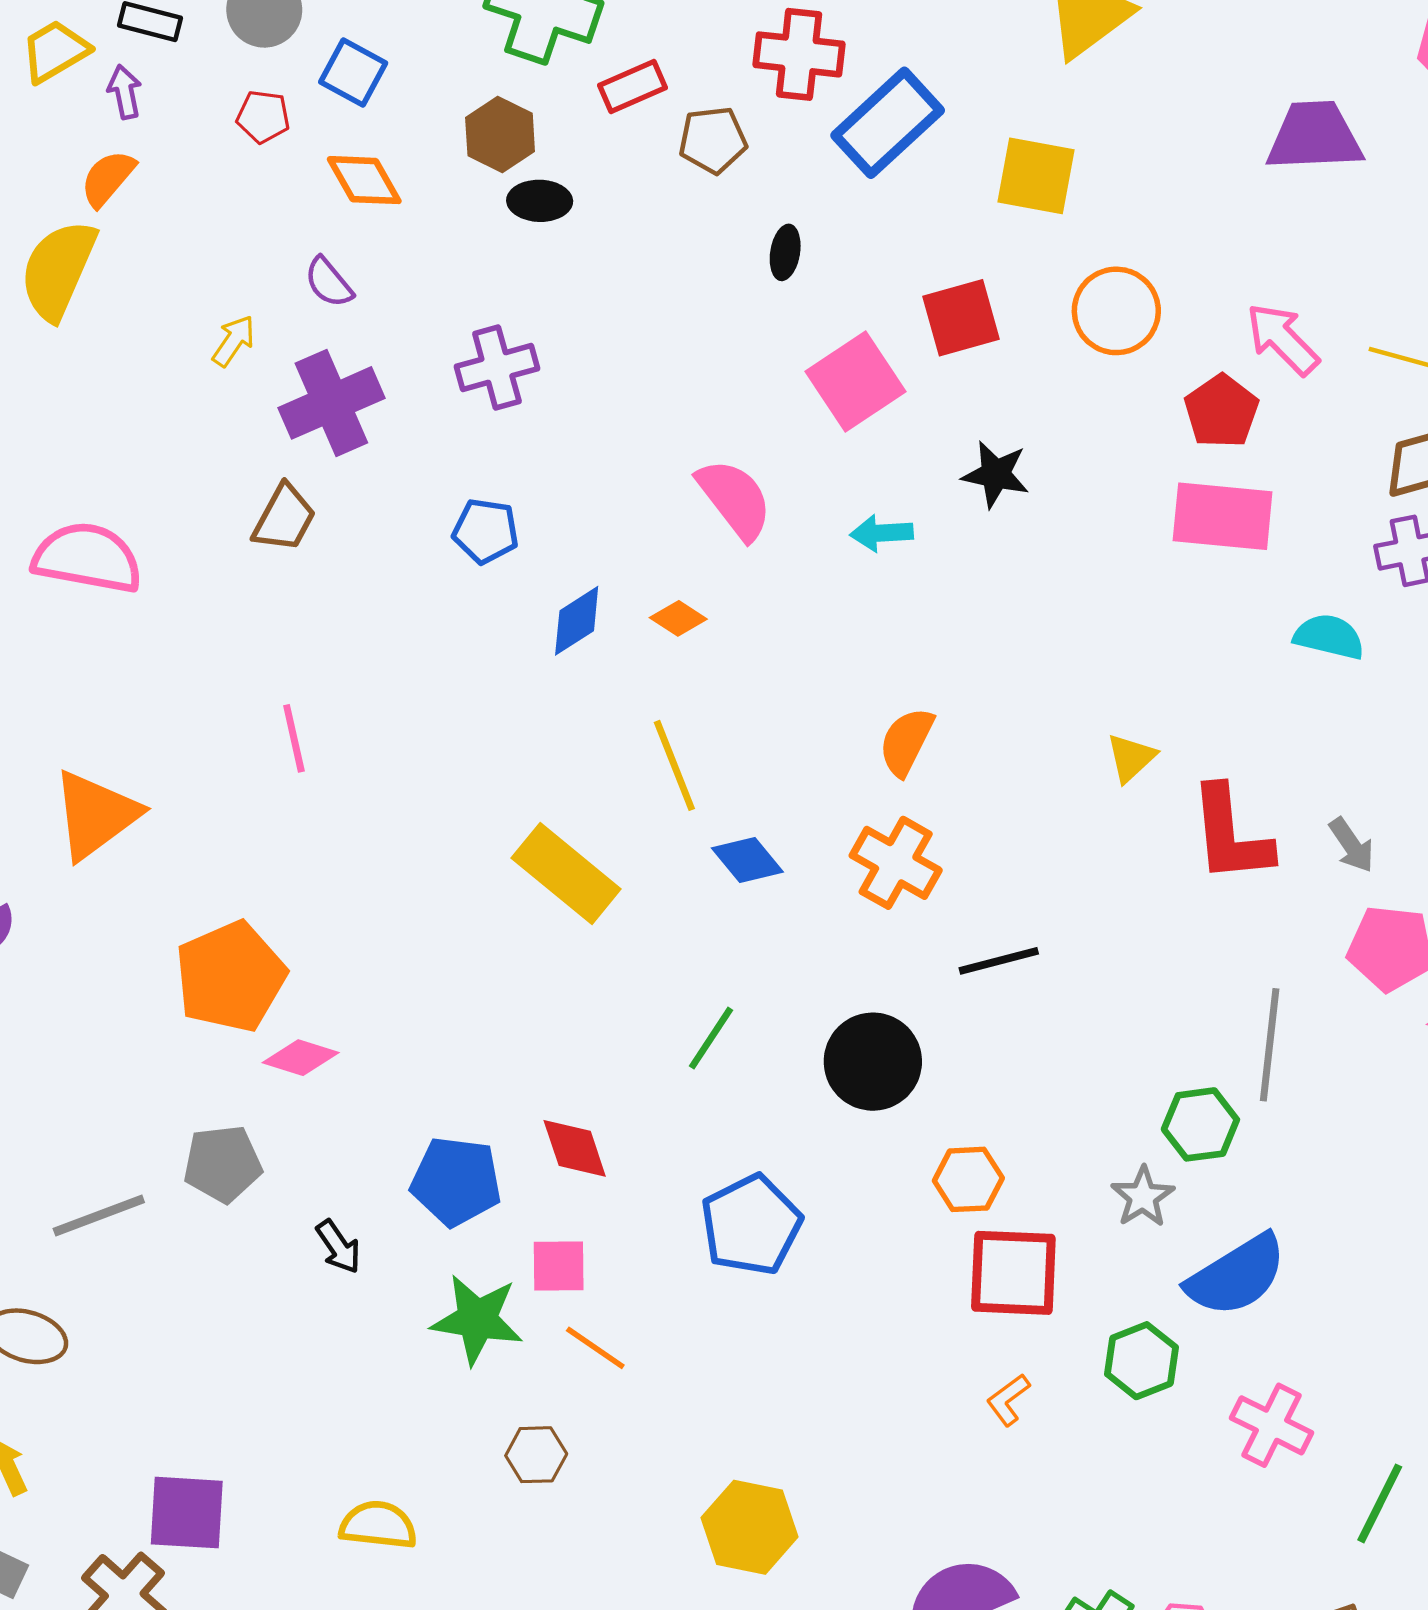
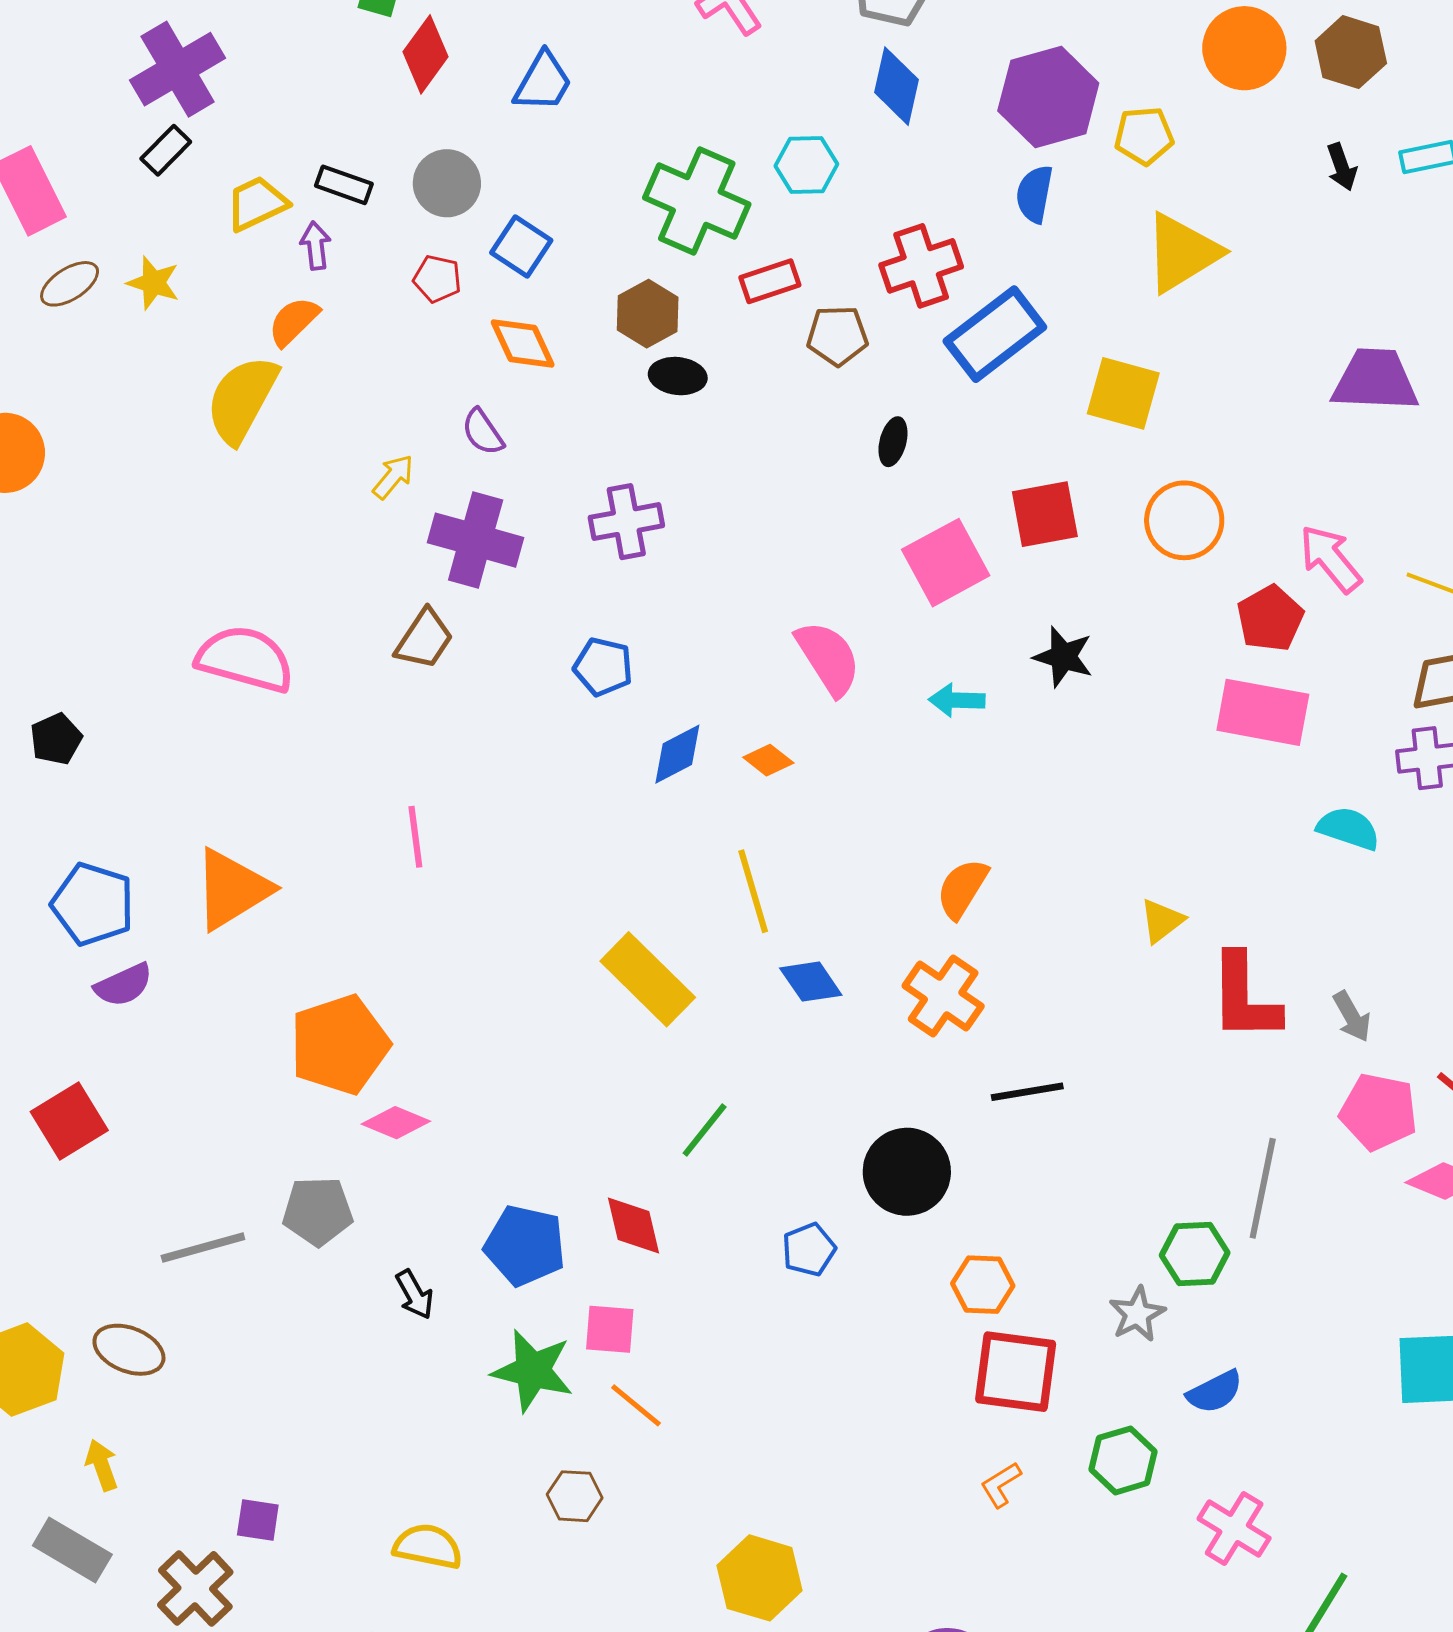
red cross: (799, 54) -> (921, 266), turned -30
purple cross: (331, 403) -> (476, 540), turned 34
green line: (711, 1038) -> (705, 1130), moved
blue pentagon: (751, 1225) -> (809, 1250), moved, size x0.6
blue semicircle: (1237, 1275) -> (1215, 1392), size x0.6
purple square: (187, 1513) -> (258, 1520), size x0.6

